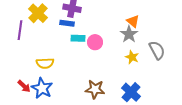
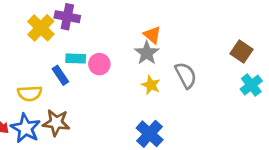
yellow cross: (38, 13) -> (41, 28), moved
blue rectangle: (67, 23) -> (60, 75), moved, turned 48
brown star: (95, 89) -> (56, 123), moved

